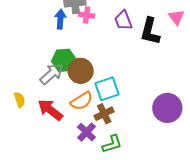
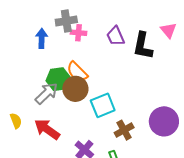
blue arrow: (60, 19) -> (42, 38), moved
orange semicircle: (82, 101) -> (77, 72), moved, turned 80
brown cross: (104, 114) -> (124, 130), moved

